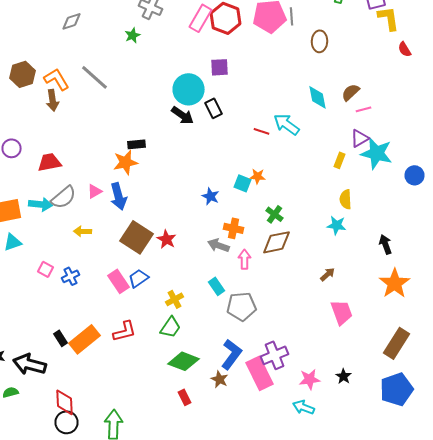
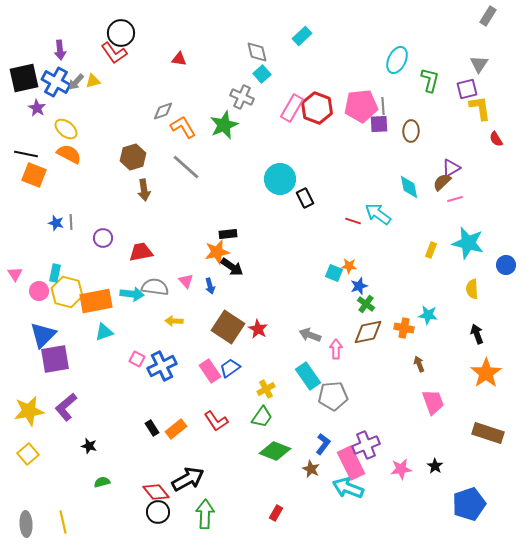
green star: (132, 35) -> (224, 125), size x1.8
purple square: (220, 67) -> (379, 124), moved
brown hexagon: (22, 74) -> (133, 157), moved
orange L-shape: (56, 79) -> (183, 127), moved
black arrow: (182, 115) -> (232, 267), moved
purple triangle: (360, 138) -> (451, 168), moved
pink triangle: (94, 191) -> (186, 281), turned -42
blue arrow: (118, 196) -> (210, 286), size x0.6
blue star: (210, 196) -> (359, 286), moved, turned 30
gray semicircle: (64, 197) -> (155, 287), turned -132
yellow semicircle: (346, 199) -> (472, 289), moved
orange cross: (234, 228) -> (404, 328), moved
brown arrow: (328, 274) -> (419, 364), turned -70
blue cross: (70, 276) -> (162, 366), size x1.6
cyan rectangle: (216, 286) -> (308, 376), size x1.5
red L-shape: (124, 331) -> (216, 421), turned 70
orange rectangle: (84, 339) -> (176, 429), size x0.7
brown rectangle: (396, 343) -> (488, 433), turned 76
blue L-shape: (232, 354) -> (323, 444), size x0.7
black arrow: (30, 364) -> (188, 479), moved, turned 136
blue pentagon: (396, 389) -> (469, 504), moved
red rectangle: (184, 397) -> (276, 513), moved, turned 56
red diamond: (64, 402) -> (156, 492), turned -36
cyan arrow: (304, 407) -> (348, 488), moved, size x1.4

